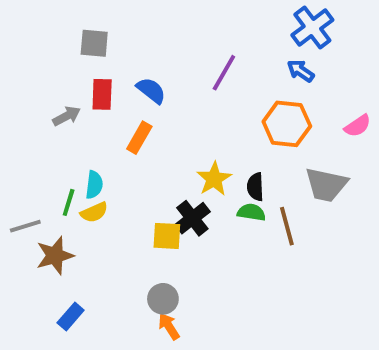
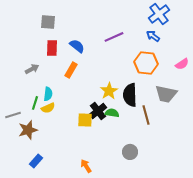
purple line: (224, 73) -> (114, 37), turned 36
gray arrow: (67, 116) -> (32, 69), moved
black semicircle: (255, 187) -> (130, 95), size x1.6
green semicircle: (251, 212) -> (112, 113), moved
gray circle: (163, 299) -> (130, 152), moved

